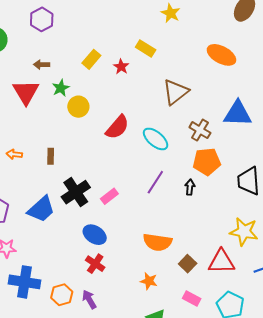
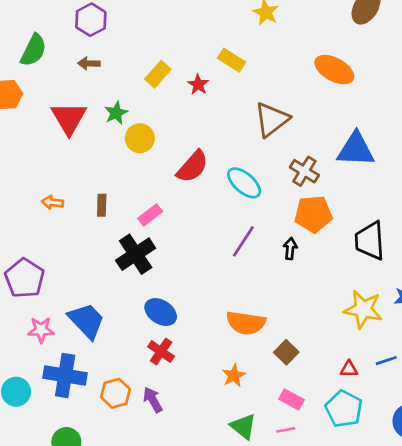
brown arrow: (42, 65) -> (89, 63), moved
pink rectangle: (109, 196) -> (150, 215), moved
blue trapezoid: (41, 209) -> (87, 321), moved, turned -92
red triangle: (221, 262) -> (349, 369), moved, size x0.5
orange star: (149, 281) -> (234, 376), turned 30

